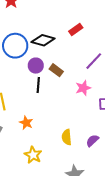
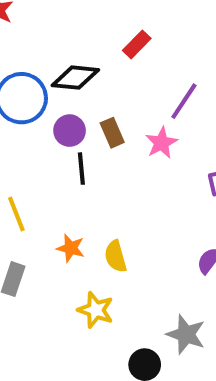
brown rectangle: (56, 70) -> (112, 133), turned 40
pink star: (83, 88) -> (161, 143), moved
yellow semicircle: (67, 137) -> (116, 256), moved

